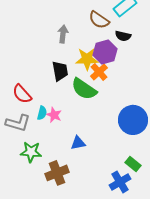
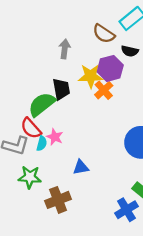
green semicircle: (84, 89) -> (42, 104), moved, turned 108
red semicircle: (22, 94) -> (31, 128), moved
cyan semicircle: (42, 113) -> (42, 143), moved

